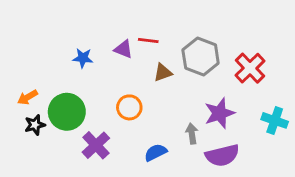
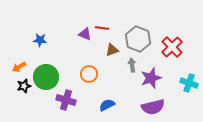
blue star: (83, 58) -> (40, 40), moved
gray arrow: (192, 134) -> (132, 65), moved
purple cross: (96, 145) -> (66, 100), turned -30

